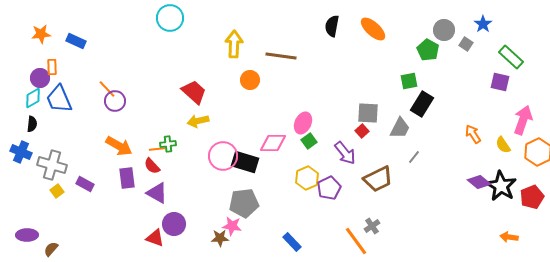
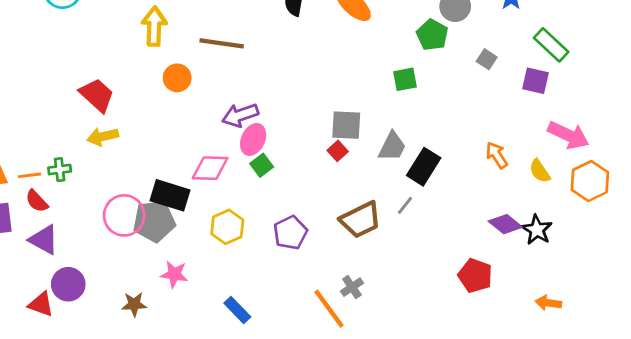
gray square: (466, 44) -> (487, 59), moved
black rectangle: (422, 104) -> (424, 167), moved
pink arrow: (523, 120) -> (568, 135), turned 96
orange line: (157, 149) -> (30, 175), moved
purple arrow: (345, 153) -> (240, 115), moved, turned 110
pink circle: (223, 156) -> (124, 215), moved
gray line: (414, 157) -> (405, 205), moved
yellow hexagon: (307, 178) -> (227, 227), moved
black star: (501, 186) -> (537, 230), size x0.7
red pentagon: (532, 197) -> (475, 276), moved, turned -30
gray pentagon: (244, 203) -> (154, 221), moved
pink star: (232, 226) -> (174, 274), moved

